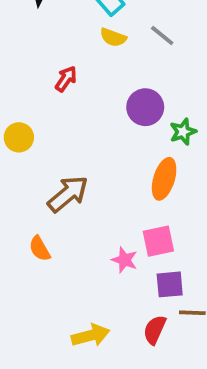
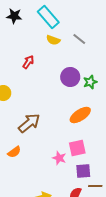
green star: (183, 132) -> (90, 82), moved
orange ellipse: (164, 179) -> (80, 115), turned 40
orange semicircle: (40, 249) -> (14, 152), turned -96

